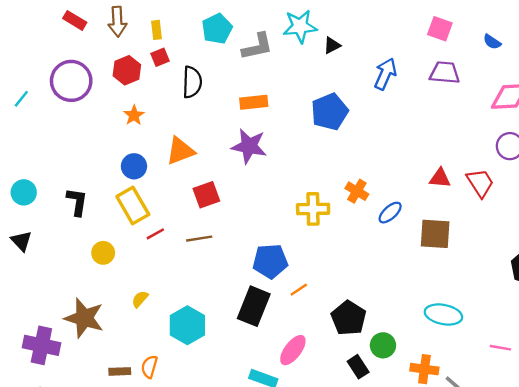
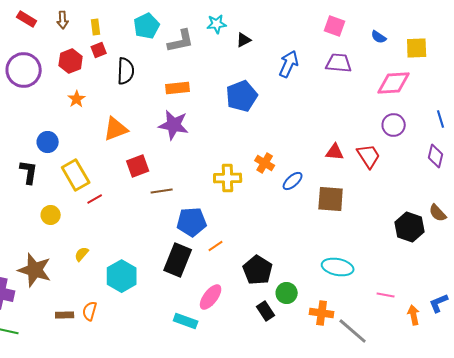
brown arrow: (117, 22) -> (63, 20), size x0.7
cyan star: (300, 26) -> (217, 24), size x0.7
blue circle: (134, 166) -> (48, 142), moved
brown line: (199, 239) -> (162, 191), moved

